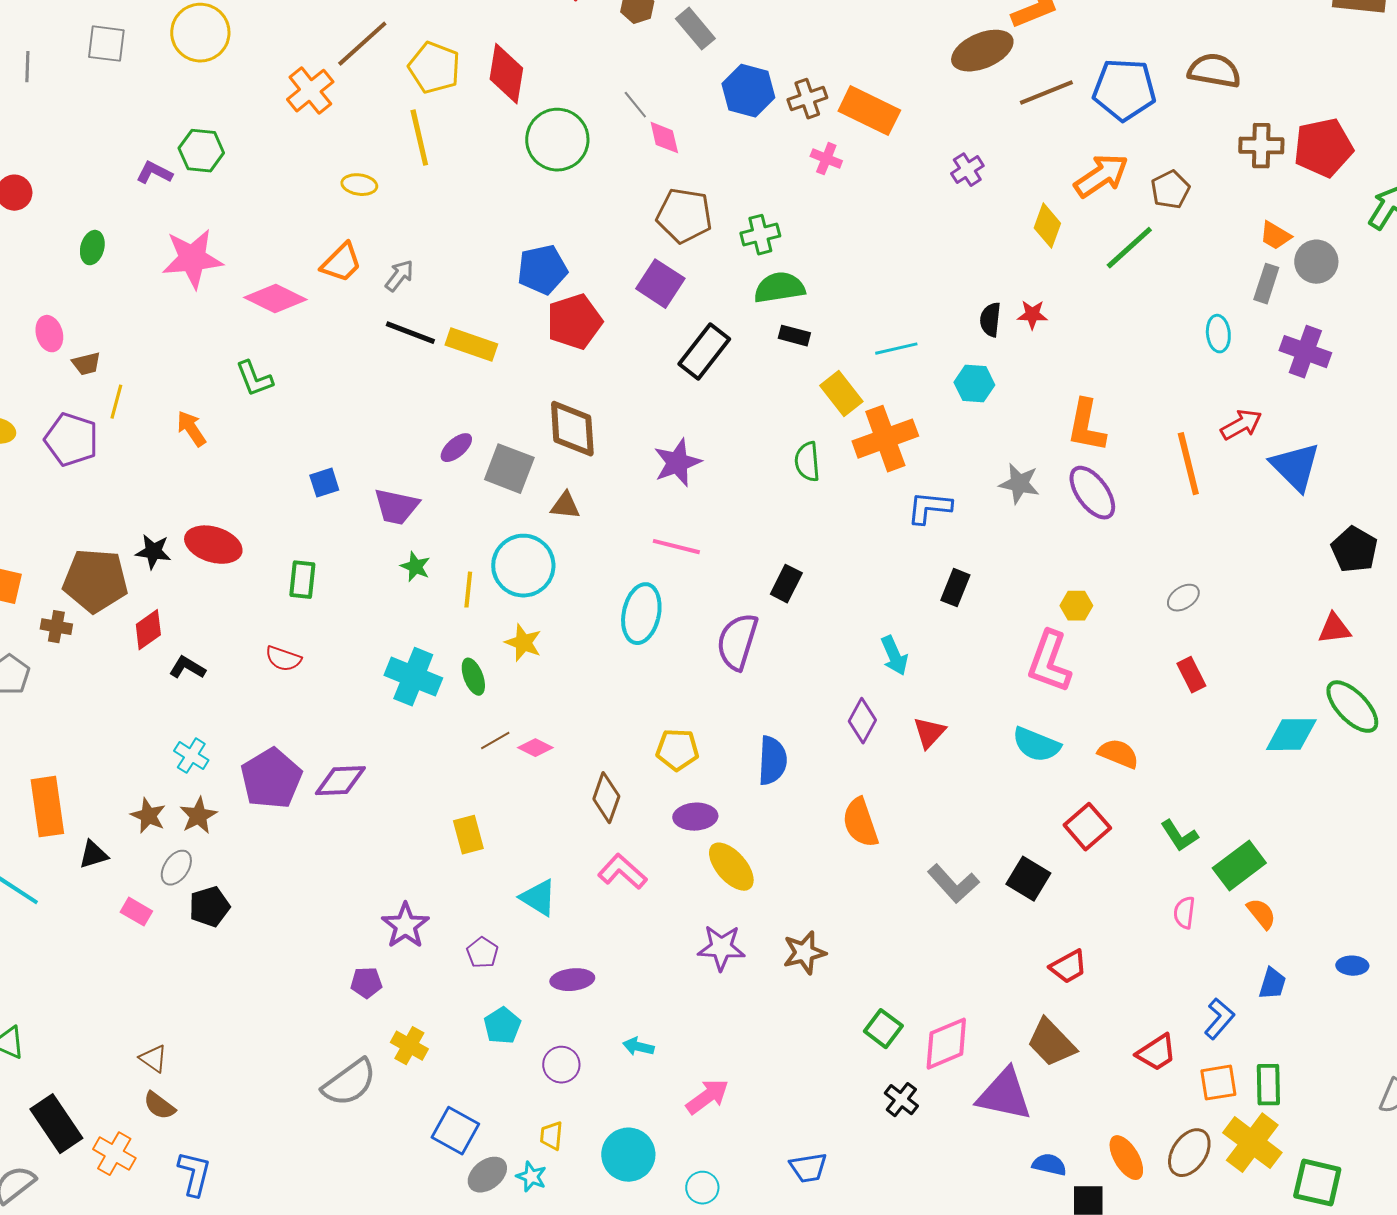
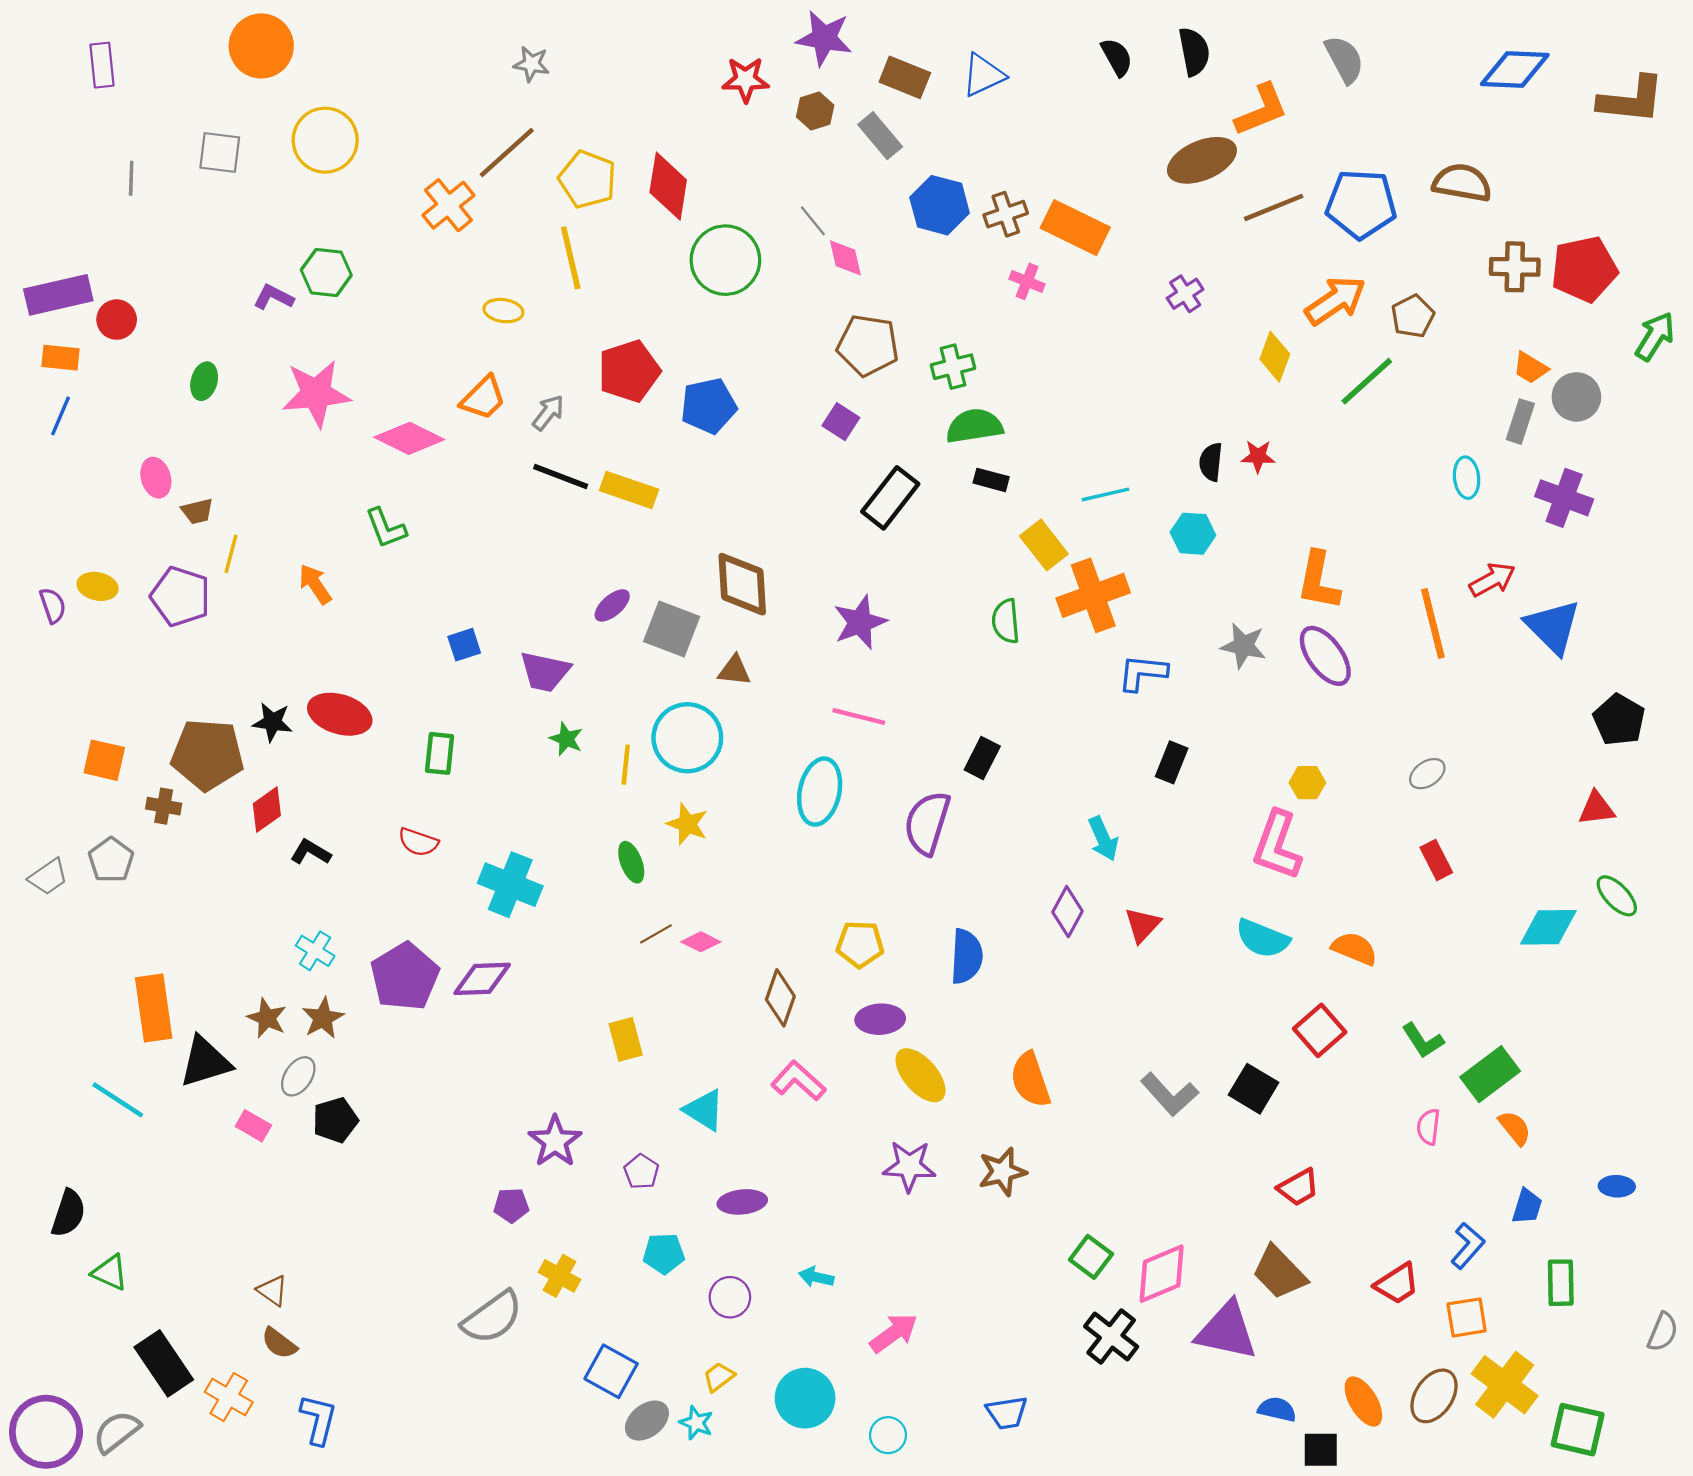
purple square: (660, 284) -> (841, 422), size x0.7
red pentagon: (574, 322) -> (629, 371), moved
cyan cross: (413, 677) -> (510, 885), moved
green ellipse: (1352, 707) -> (1617, 896), size x0.7
orange semicircle: (860, 823) -> (1030, 1080), moved
black triangle: (93, 855) -> (205, 1062), size x1.6
cyan pentagon: (502, 1026) -> (664, 1254), turned 30
green rectangle: (1268, 1085) -> (1561, 1283), moved
black cross: (901, 1100) -> (1111, 1336), size x1.4
yellow trapezoid: (551, 1136) -> (719, 1377), turned 48

